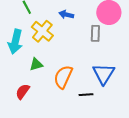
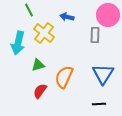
red semicircle: (23, 91) -> (40, 91), moved
black line: (86, 95) -> (99, 104), moved

